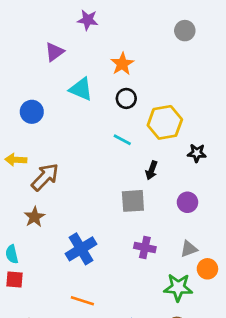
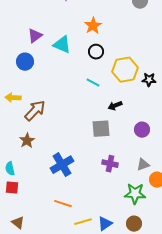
purple triangle: (54, 52) -> (35, 36), moved
black star: (197, 153) -> (149, 80), moved
black arrow: (152, 170) -> (115, 106), turned 48

